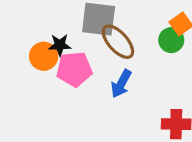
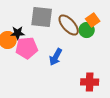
brown ellipse: (118, 42) -> (69, 25), moved

